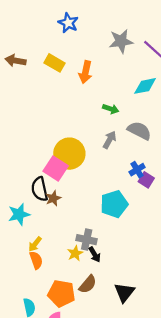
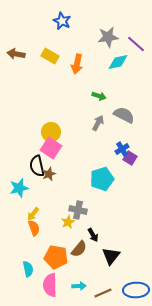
cyan diamond: (145, 86) -> (118, 62), moved
yellow circle: (69, 154) -> (51, 132), moved, size x0.7
black arrow: (95, 254) -> (93, 235), moved

